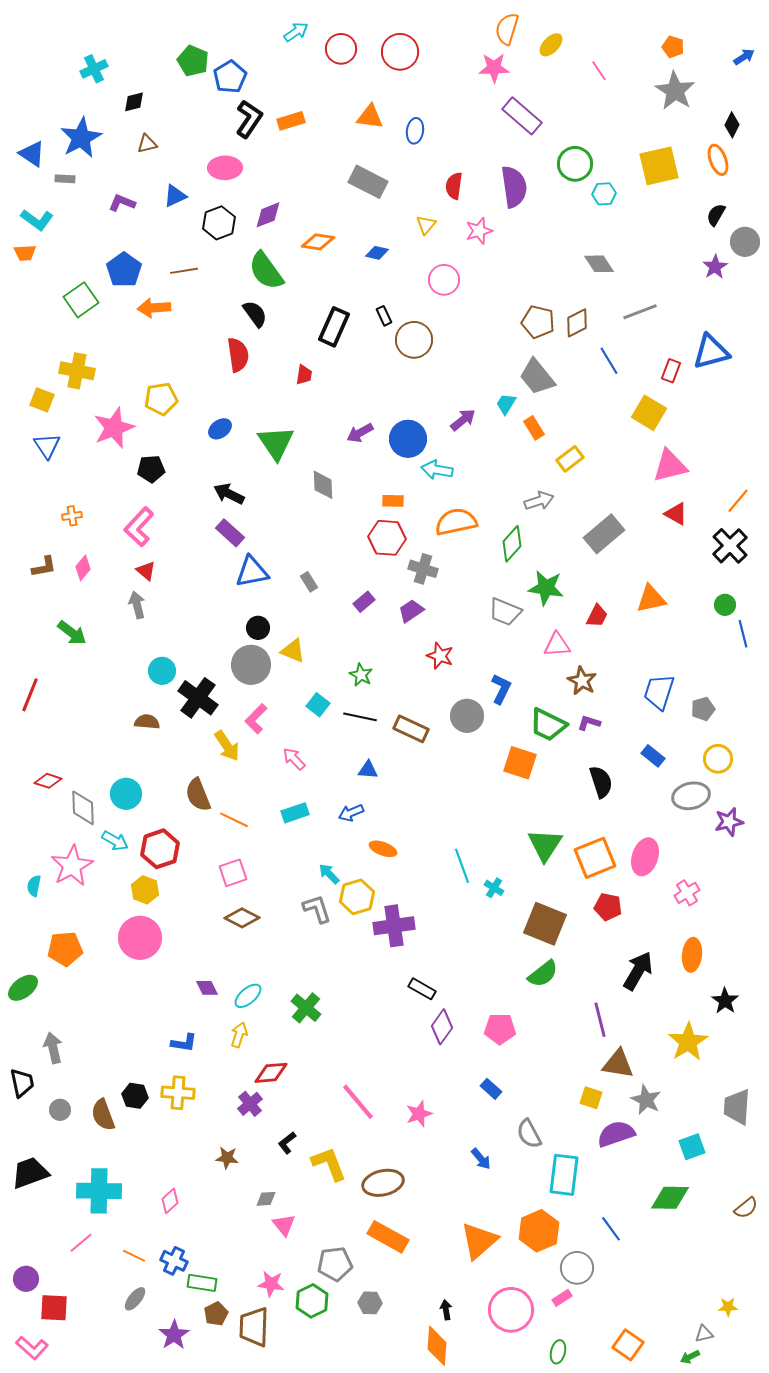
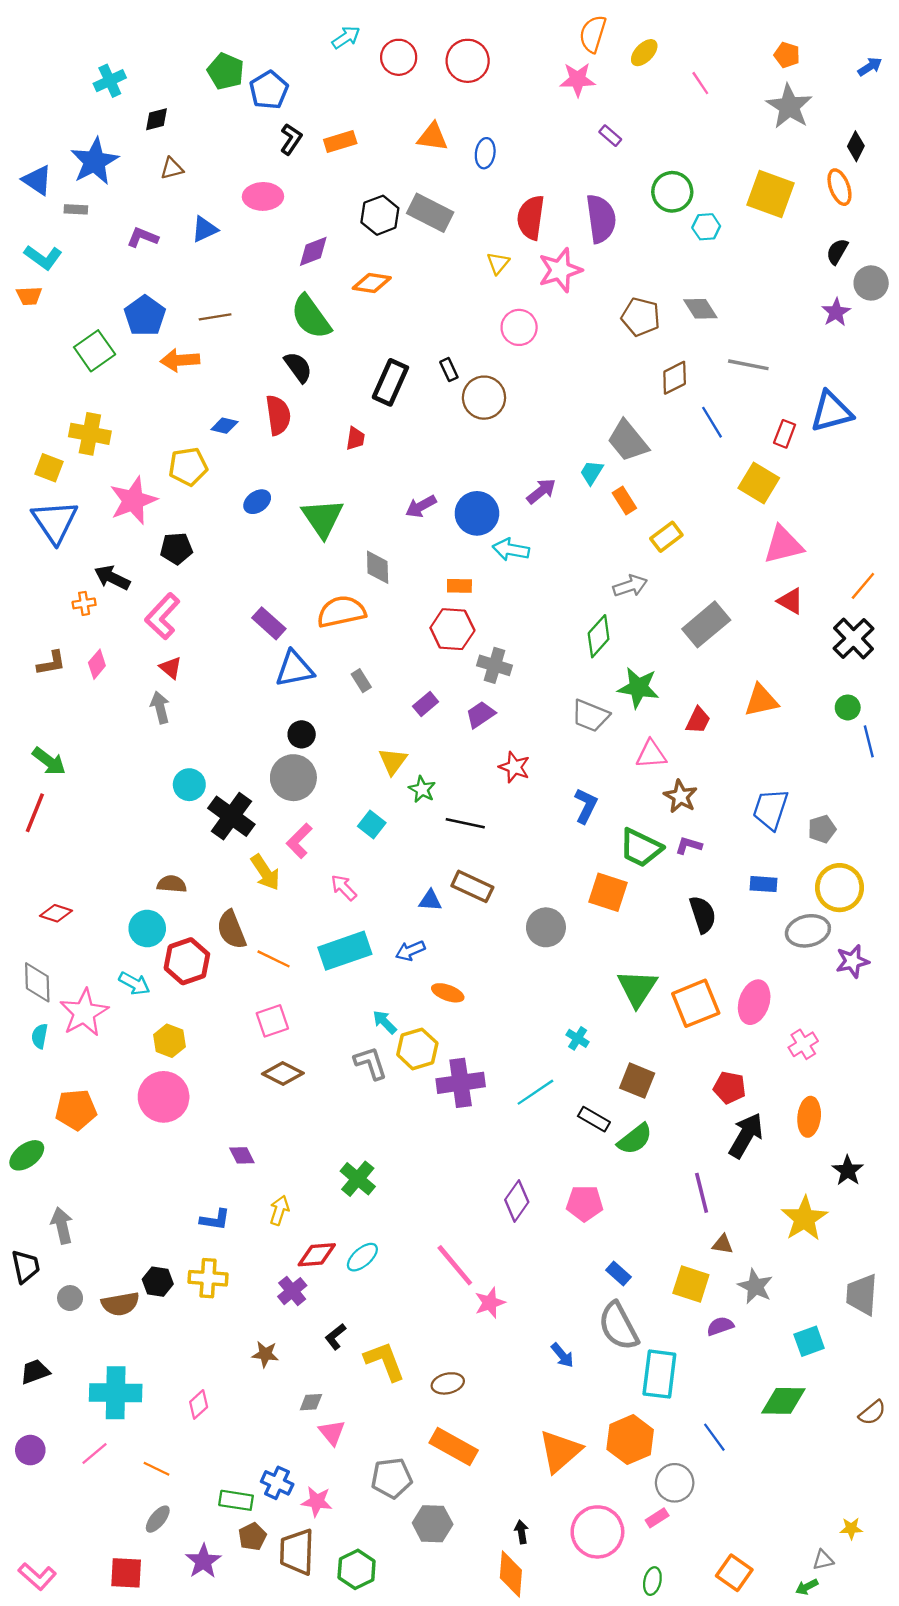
purple rectangle: (522, 116) -> (610, 136), size x0.5
black L-shape: (249, 119) -> (291, 139), size x0.7
yellow square: (659, 166) -> (771, 194), turned 33
red semicircle: (454, 186) -> (531, 218), size x1.4
black hexagon: (219, 223) -> (380, 215), moved
pink star: (479, 231) -> (560, 270), size x1.4
blue diamond: (377, 253) -> (224, 426), moved
gray line: (640, 312) -> (748, 365), turned 32
brown pentagon: (538, 322) -> (641, 317), moved
blue triangle: (47, 446) -> (55, 522), size x1.5
black arrow: (229, 494) -> (112, 578), moved
orange semicircle: (456, 522) -> (341, 612), moved
green arrow: (72, 633) -> (49, 761), moved
yellow triangle: (293, 651) -> (393, 761), moved, turned 44
gray circle: (467, 716) -> (546, 927), moved
black line: (360, 717) -> (465, 823), moved
brown semicircle: (147, 722) -> (172, 884), moved
brown rectangle: (411, 729) -> (472, 886), moved
blue rectangle: (653, 756) -> (763, 884), turned -35
yellow circle: (718, 759) -> (839, 888), size x1.4
gray diamond: (83, 808) -> (37, 982), moved
cyan rectangle: (295, 813) -> (345, 951), size x1.6
red hexagon: (160, 849) -> (187, 961), moved
cyan line: (462, 866) -> (535, 1092), moved, turned 76
red pentagon: (608, 907) -> (730, 1088), moved
brown square: (545, 924) -> (637, 1081), size x0.7
black rectangle: (422, 989) -> (594, 1119), moved
cyan ellipse: (248, 996) -> (362, 1257), moved
brown triangle: (618, 1064) -> (723, 1244), size x0.6
blue rectangle: (491, 1089) -> (618, 1273), moved
yellow square: (591, 1098) -> (691, 1284), size x1.4
pink line: (358, 1102) -> (455, 1265), moved
brown semicircle: (103, 1115) -> (120, 1304), turned -80
gray semicircle: (529, 1134) -> (618, 1326), size x1.4
purple semicircle: (616, 1134) -> (720, 1326), size x0.6
black trapezoid: (30, 1173) -> (35, 1372), size x0.7
brown ellipse: (383, 1183) -> (448, 1383), size x0.7
blue cross: (174, 1261) -> (277, 1483), moved
purple circle: (26, 1279) -> (30, 1450), moved
green hexagon: (312, 1301) -> (357, 1569), moved
gray hexagon: (370, 1303) -> (433, 1524), size x1.4
red square: (54, 1308) -> (126, 1573), moved

